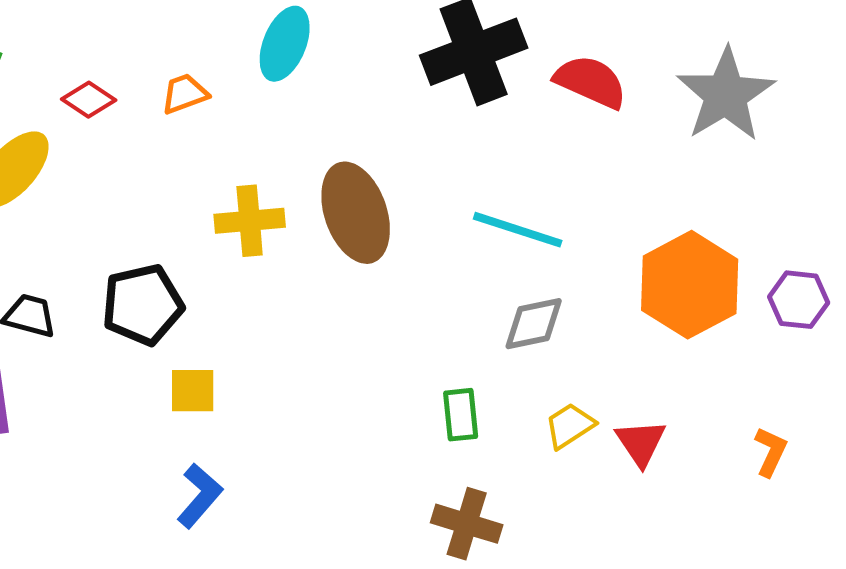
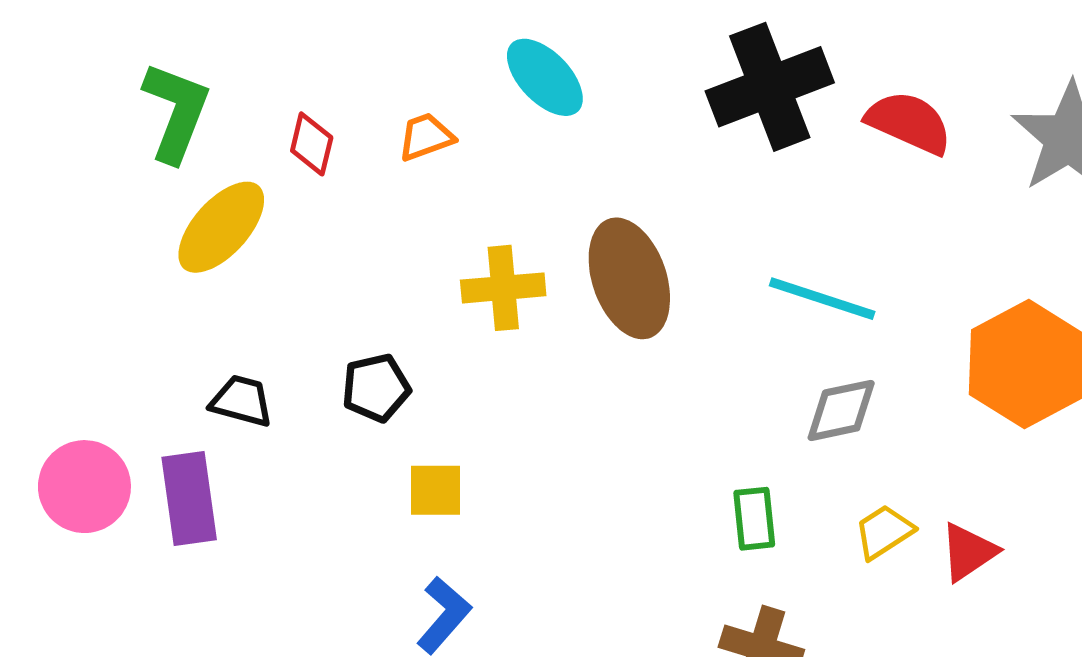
cyan ellipse: (285, 44) -> (545, 77), turned -66
red diamond: (89, 100) -> (312, 144), turned 70
black pentagon: (143, 305) -> (376, 388), size x0.7
red triangle: (641, 443) -> (968, 552), turned 30

